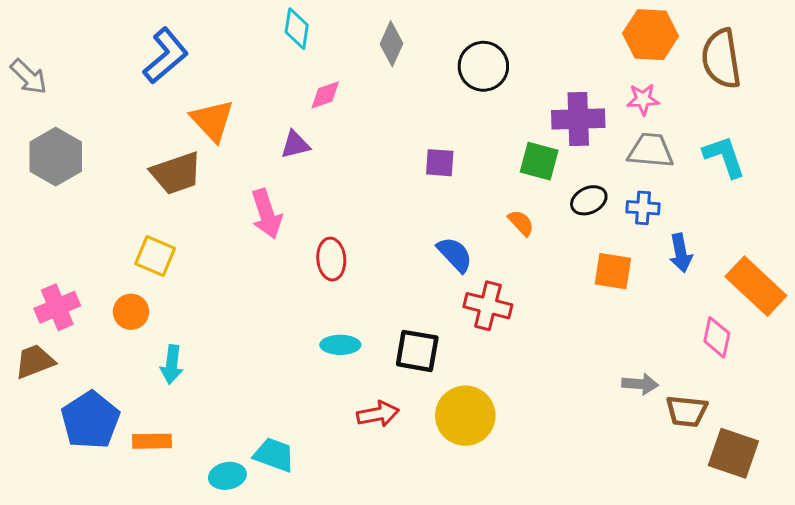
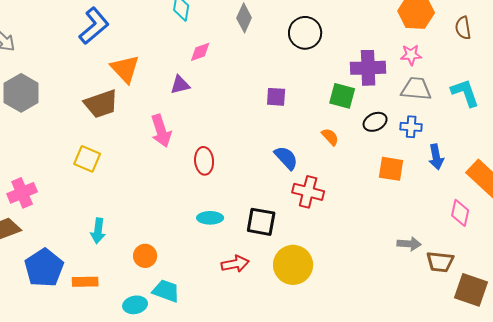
brown semicircle: (721, 59) -> (463, 28), size x0.6
orange circle: (131, 312) -> (145, 256), moved

